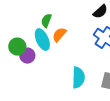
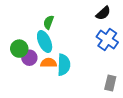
orange semicircle: (59, 35) -> (49, 63), moved, turned 49
cyan semicircle: (78, 78) -> (64, 65), moved

